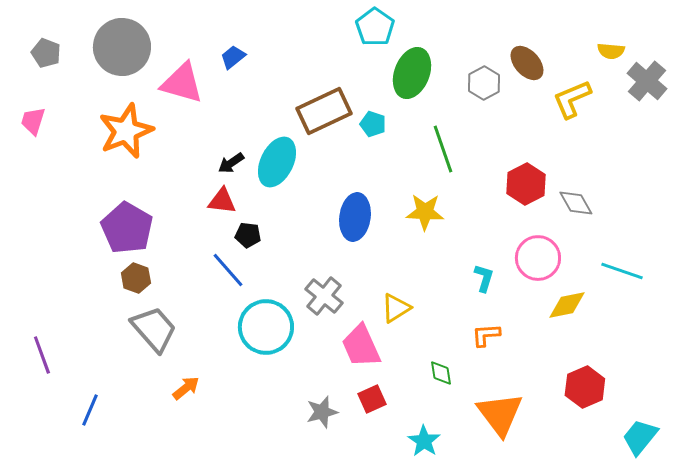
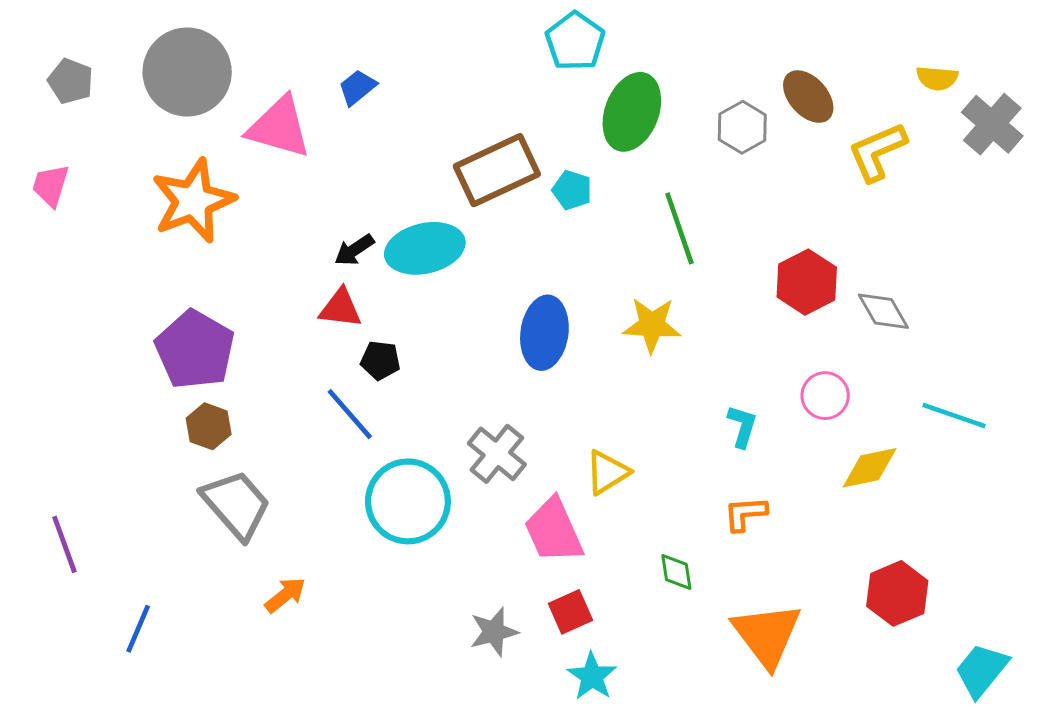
cyan ellipse: (277, 162) -> (425, 248), turned 51
pink circle: (538, 258) -> (825, 396), size x0.7
cyan star: (424, 441) -> (592, 676), moved

